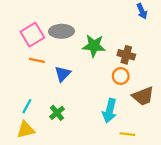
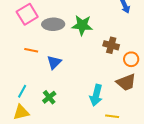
pink square: (32, 35) -> (27, 14), moved
green star: (94, 46) -> (82, 25), moved
orange circle: (121, 76) -> (131, 59), moved

